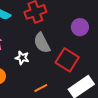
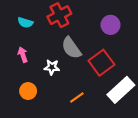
red square: (67, 60) -> (101, 63), turned 30

